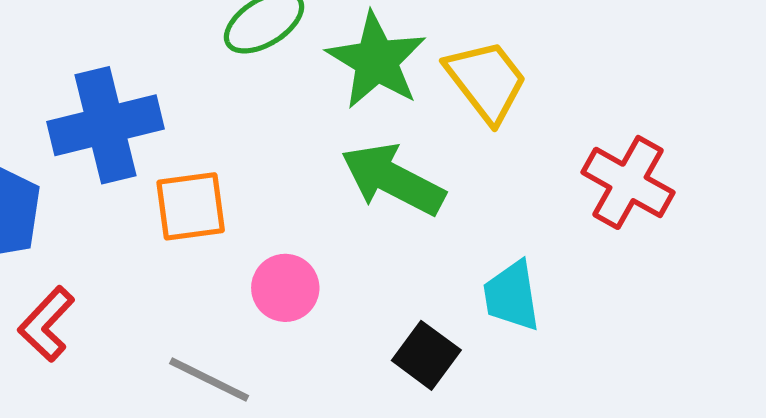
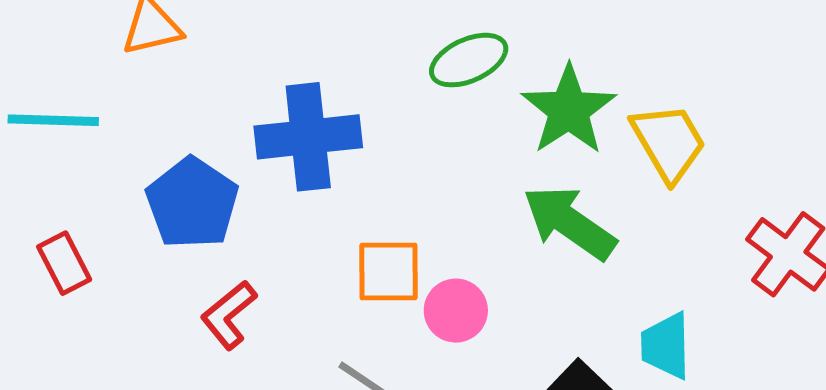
orange square: (191, 206) -> (388, 271), moved

